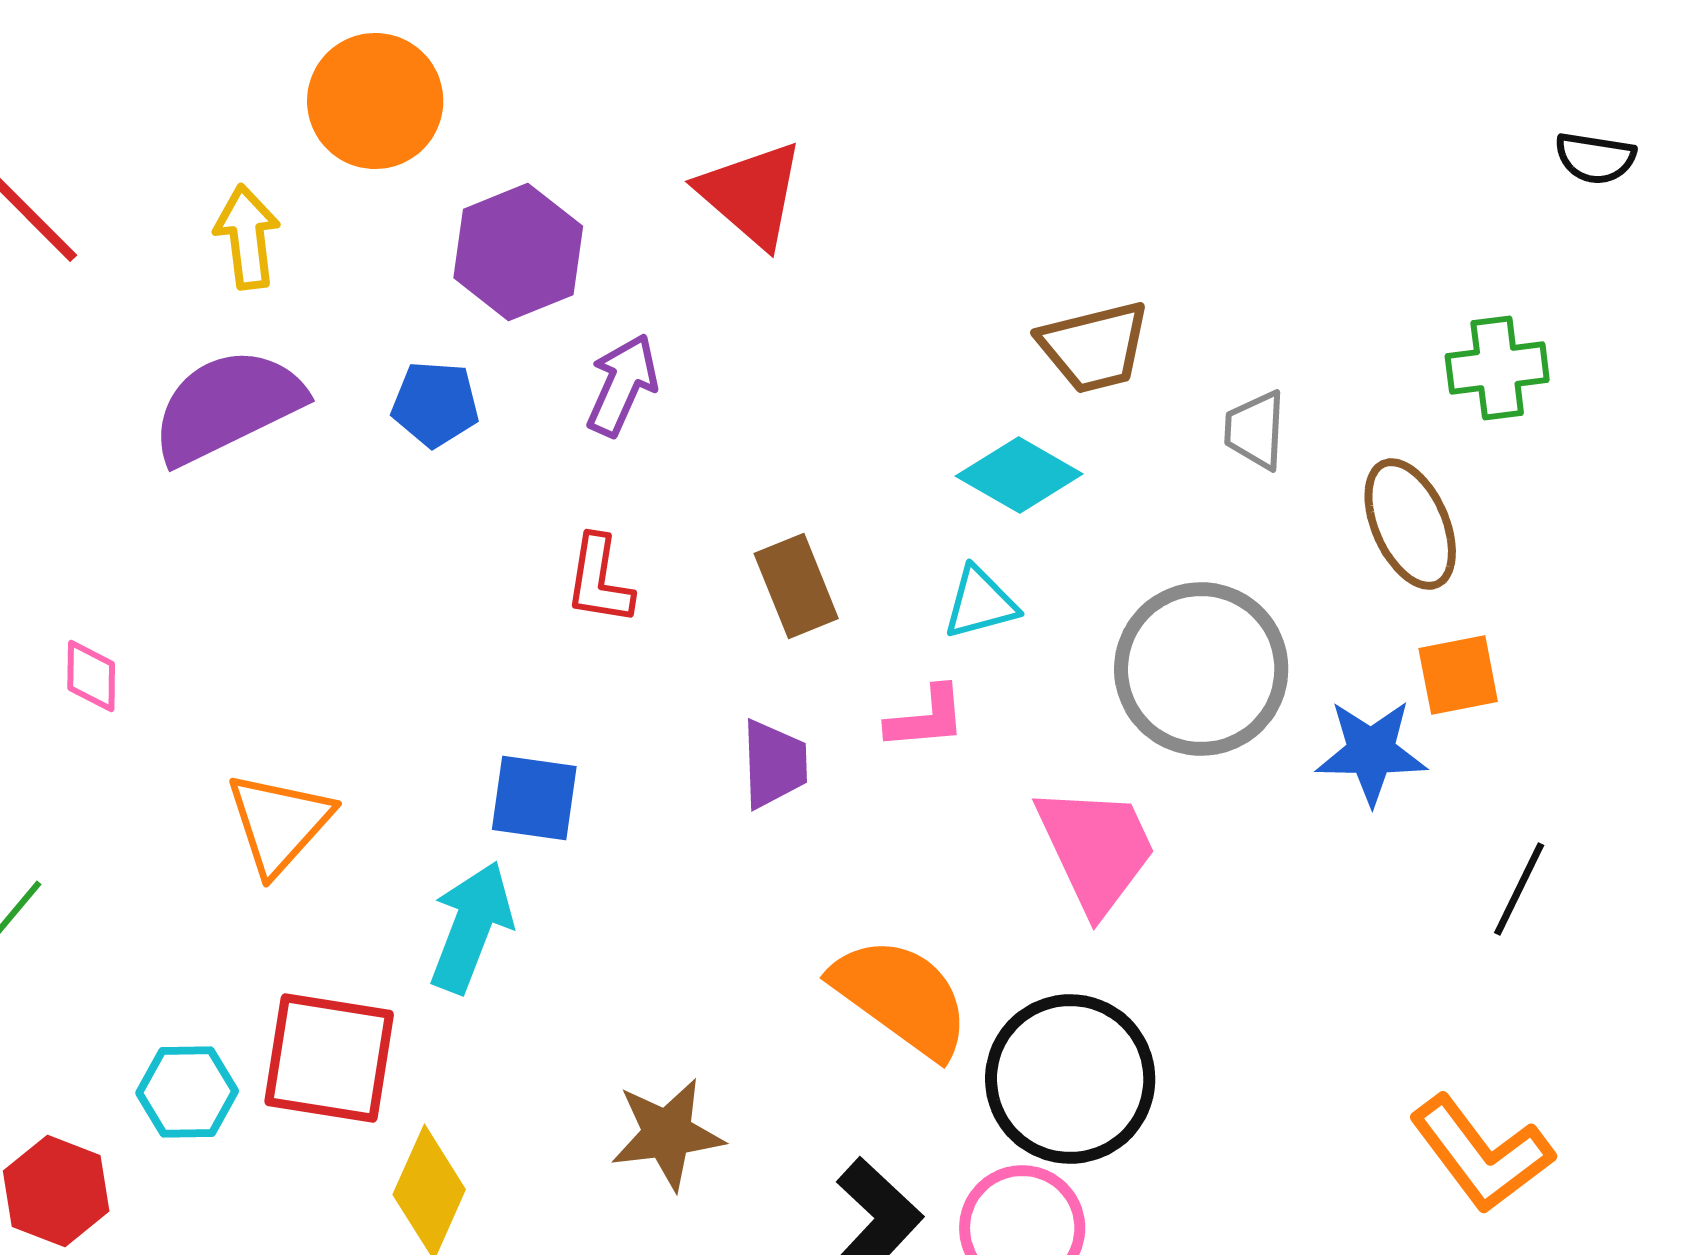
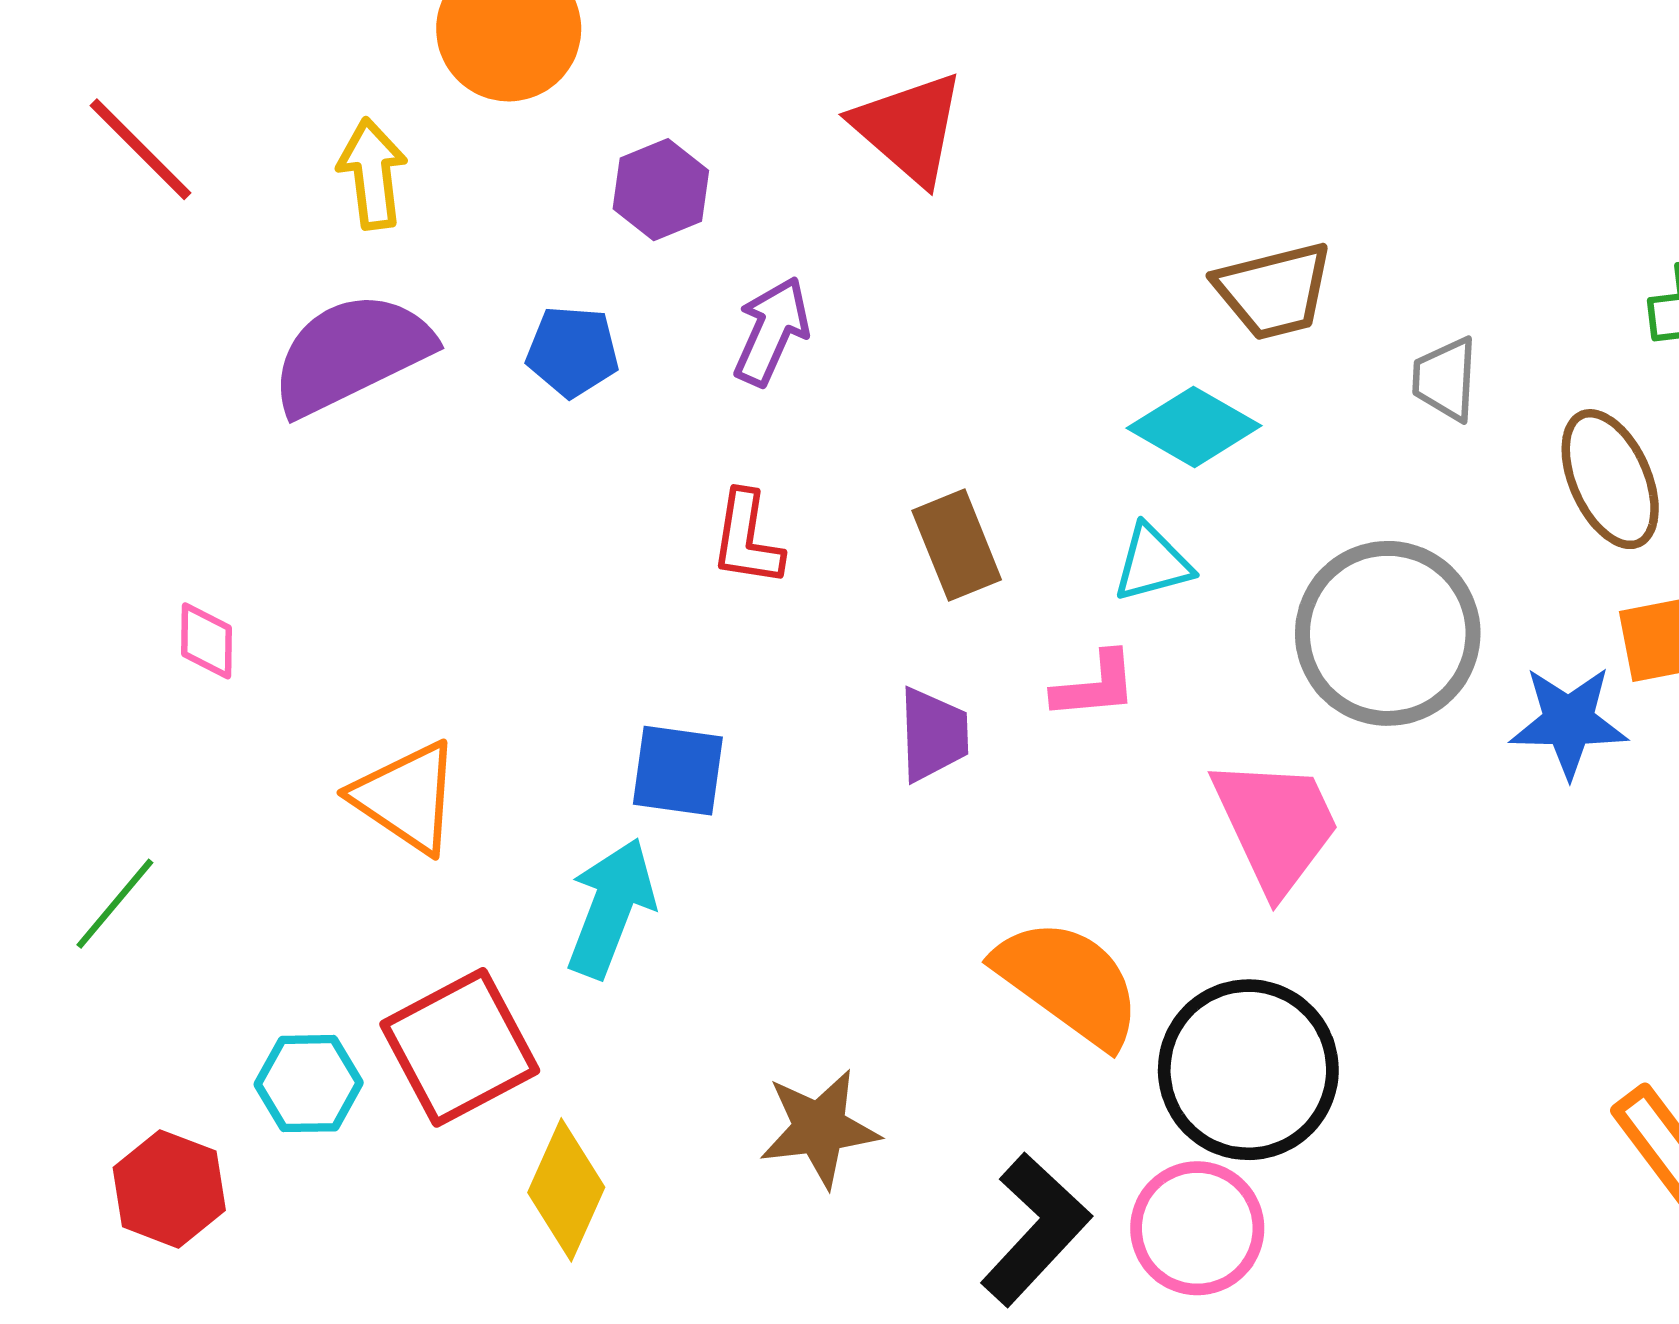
purple hexagon: (518, 252) -> (661, 190), size x0.7
orange triangle: (279, 823) -> (407, 797), turned -38
red square: (329, 1058) -> (460, 1047), turned -37

